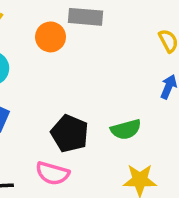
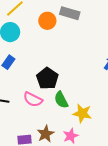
green semicircle: (126, 129) -> (61, 100), moved, turned 66

